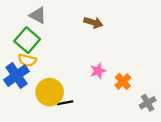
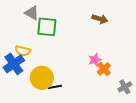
brown arrow: (93, 22) -> (100, 19), moved
green square: (27, 40) -> (47, 27), moved, turned -35
pink star: (98, 71) -> (95, 60), moved

